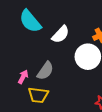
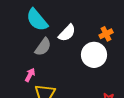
gray semicircle: (45, 71) -> (43, 47), moved

